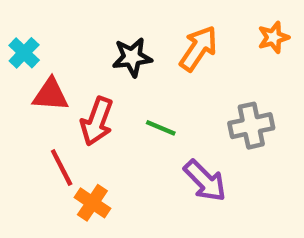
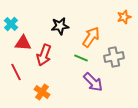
orange arrow: (198, 48) -> (91, 37), moved
green line: (161, 128) -> (81, 58), moved
red line: (62, 168) -> (16, 72), moved

